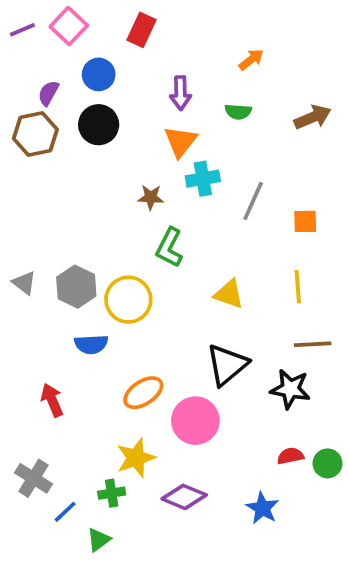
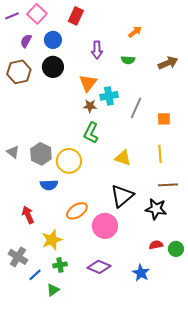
purple semicircle: (48, 93) -> (26, 41), moved
orange triangle: (181, 141) -> (88, 83), moved
brown star: (151, 197) -> (90, 106), moved
yellow star: (136, 458) -> (52, 240), moved

